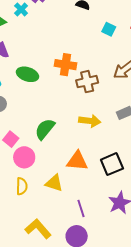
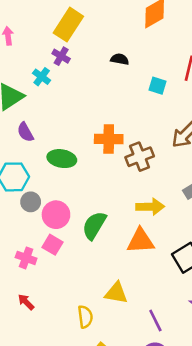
pink circle: (24, 157) -> (56, 215), moved
orange triangle: (77, 161) -> (141, 241), moved
yellow semicircle: (22, 186) -> (85, 317), moved

